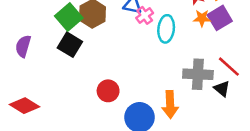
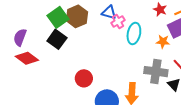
orange star: (202, 18) -> (163, 42), moved
red diamond: (24, 106) -> (27, 58), moved

